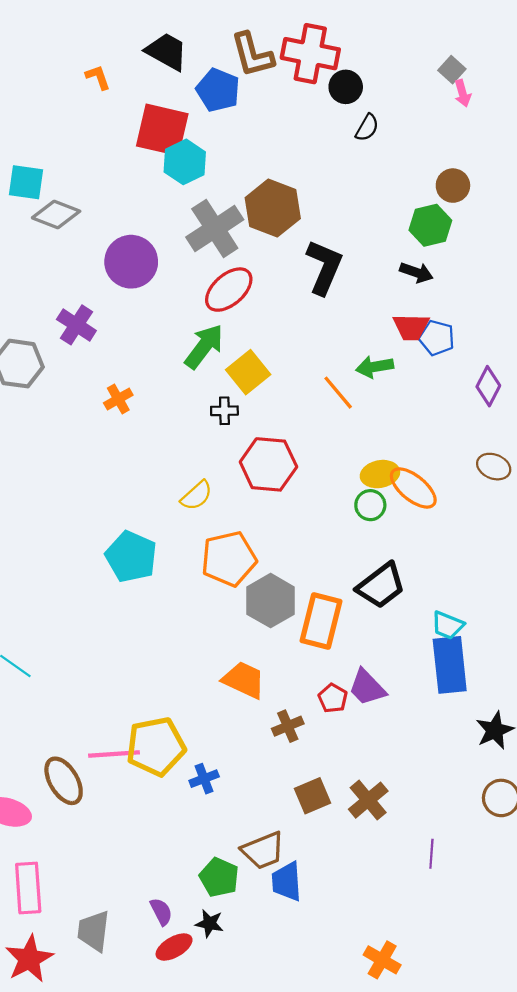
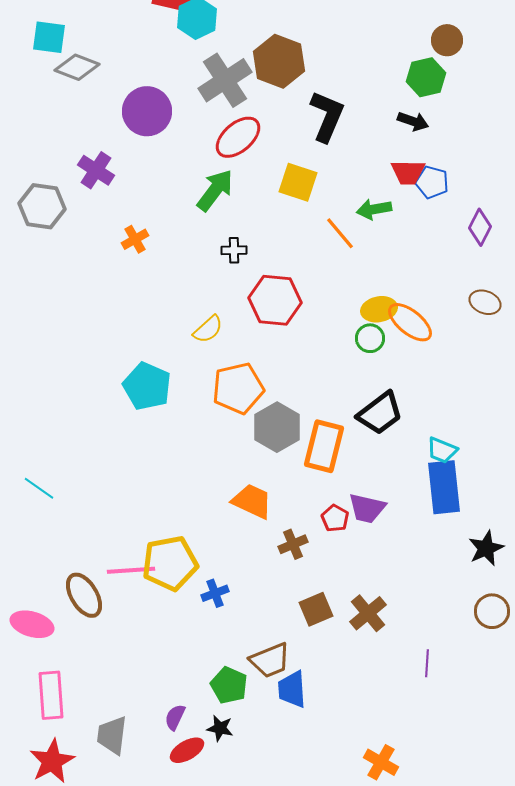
yellow square: (248, 372) -> (298, 182), moved, turned -33
purple trapezoid: (367, 687) -> (367, 508), turned -33
purple semicircle: (161, 912) -> (175, 717), turned -128

